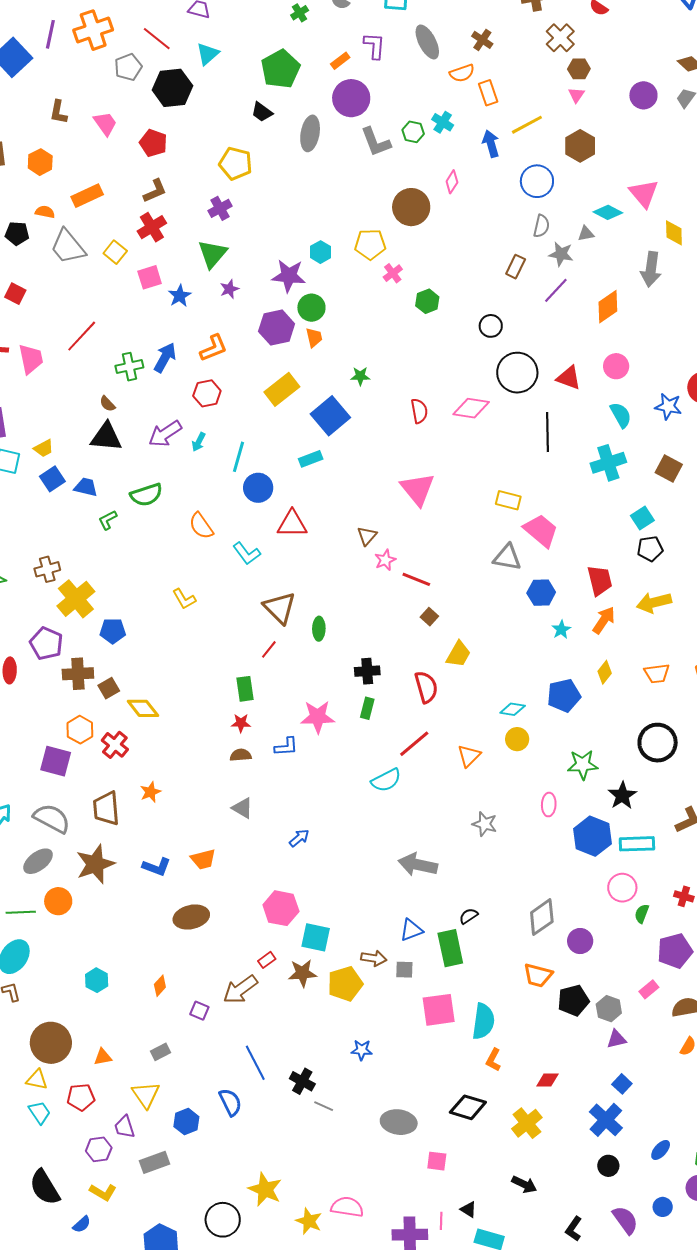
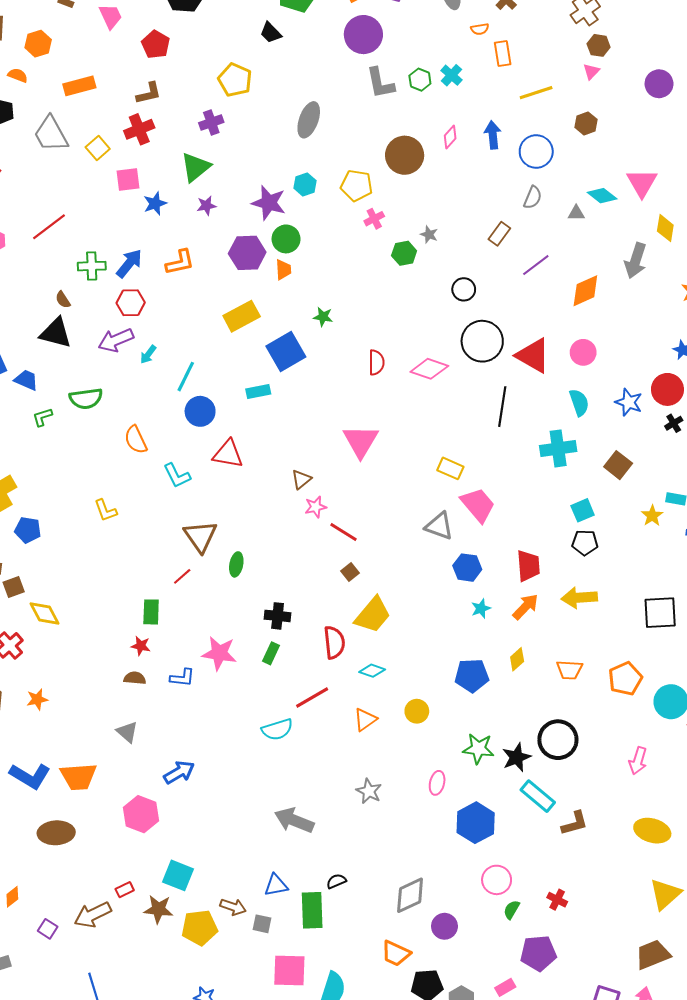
orange semicircle: (462, 73) -> (480, 29), size x0.7
gray ellipse: (310, 133) -> (309, 120), moved
blue arrow: (491, 144) -> (493, 135), moved
brown hexagon: (580, 146) -> (586, 123), size x0.7
orange semicircle: (45, 212) -> (18, 75), moved
gray star: (561, 254) -> (429, 235), moved, size x0.7
red triangle: (569, 378) -> (533, 356), size x1.4
red hexagon: (207, 393) -> (131, 303), moved
yellow trapezoid: (458, 654) -> (373, 615), size x1.4
cyan diamond: (513, 709) -> (372, 671), moved
black star: (622, 796) -> (517, 757), moved
blue arrow: (299, 838) -> (179, 772), size x1.4
cyan rectangle: (637, 844) -> (538, 796), moved, turned 32
orange trapezoid: (203, 859) -> (78, 777), size x1.4
blue L-shape: (157, 867) -> (30, 776), size x1.4
pink hexagon: (281, 908) -> (141, 814), moved

